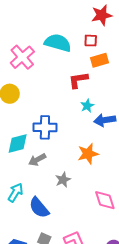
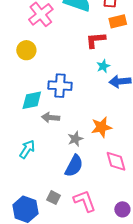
orange star: (88, 154) -> (101, 127), moved
gray arrow: (37, 160) -> (51, 118), turned 30
blue semicircle: (39, 208) -> (74, 166), moved, turned -115

